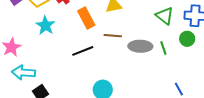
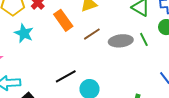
brown line: (113, 36) -> (92, 34), turned -30
black line: (83, 51) -> (66, 76), moved

